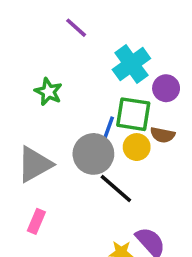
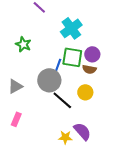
purple circle: (166, 88) -> (92, 54), moved
yellow circle: (137, 147) -> (85, 92), moved
gray triangle: (35, 164) -> (15, 86), size x0.7

